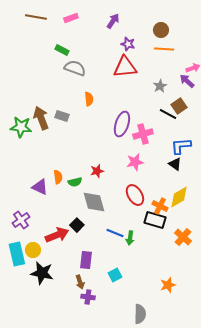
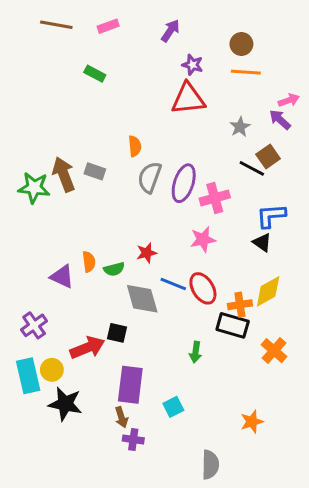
gray semicircle: (75, 68) -> (150, 177), moved, turned -90
orange cross: (160, 206) -> (240, 305), turned -35
black square: (77, 225) -> (117, 333), turned -32
blue line: (115, 233) -> (173, 284), moved
purple rectangle: (86, 260) -> (130, 385), size x1.4

